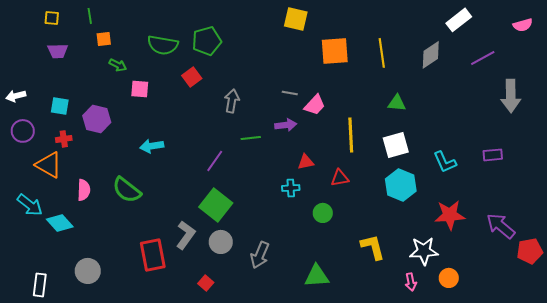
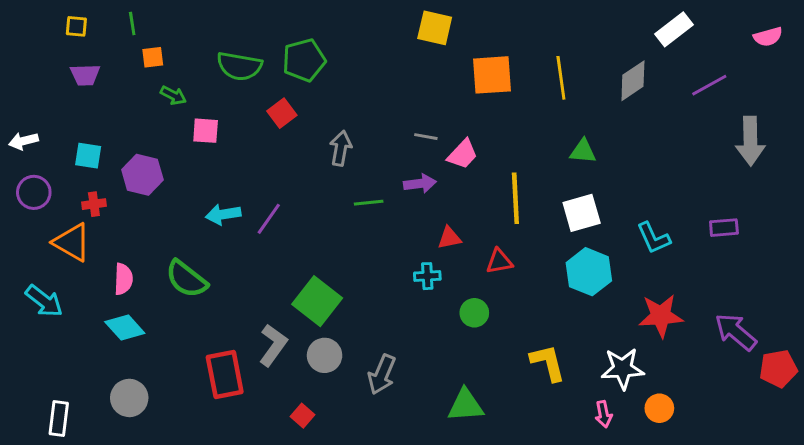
purple line: (215, 161) -> (269, 219), moved
cyan diamond: (60, 223) -> (125, 327), moved

